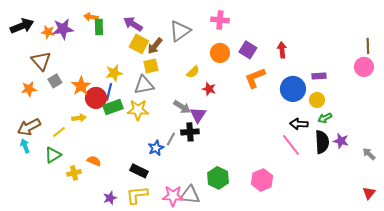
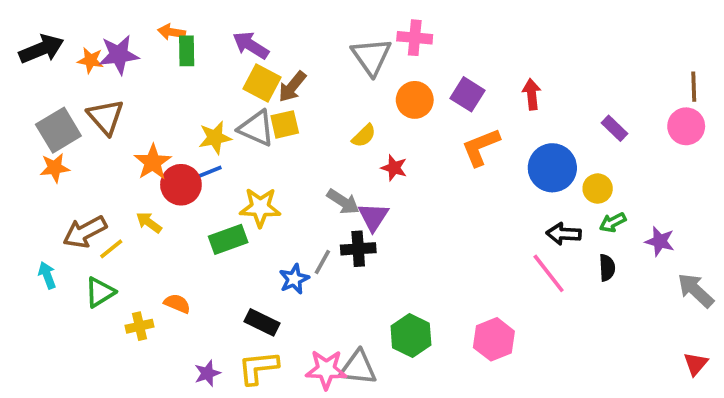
gray triangle: (180, 31) -> (371, 57), moved, turned -30
brown triangle: (41, 61) -> (106, 117), moved
purple rectangle: (319, 76) -> (615, 128), moved, turned 48
gray square: (55, 81) -> (58, 130), moved, size x1.6
gray triangle: (144, 85) -> (256, 128), moved, turned 35
blue line: (109, 92) -> (205, 173), turned 54
green rectangle: (113, 107) -> (228, 239), moved
yellow arrow: (79, 118) -> (149, 222), turned -136
brown arrow: (29, 127) -> (85, 232), moved
purple star: (341, 141) -> (660, 241), moved
black semicircle: (322, 142) -> (607, 268), size x0.6
gray arrow: (369, 154) -> (696, 290), size x1.5

